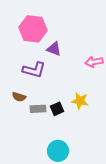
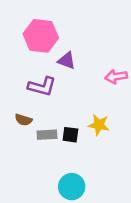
black square: (57, 109) -> (70, 135), turned 32

